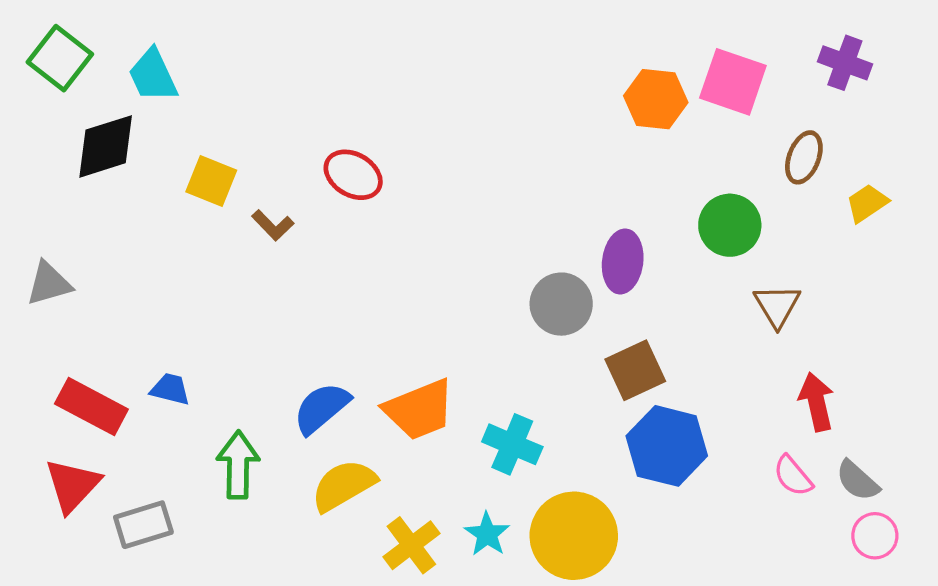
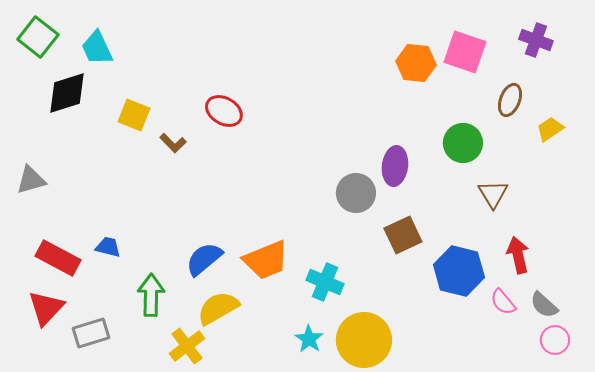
blue hexagon: (667, 446) -> (459, 271), moved
yellow cross: (411, 545) -> (187, 346), moved

